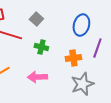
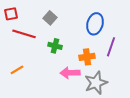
pink arrow: (37, 77) -> (70, 73), moved

